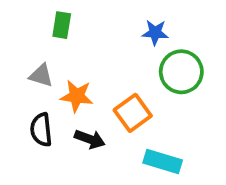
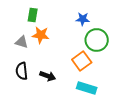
orange star: (77, 96) -> (41, 35), moved
orange square: (133, 113) -> (82, 61), moved

